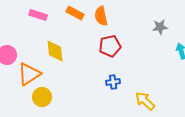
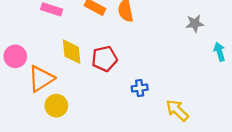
red pentagon: (110, 46) -> (104, 59), moved

